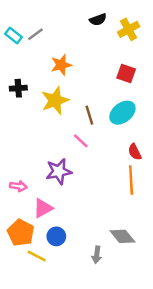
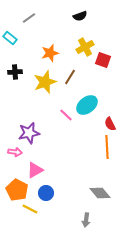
yellow cross: (129, 29) -> (85, 47), moved
gray line: (35, 34) -> (29, 18), moved
cyan rectangle: (13, 35) -> (10, 38), moved
cyan ellipse: (122, 113) -> (87, 105), moved
brown line: (89, 115) -> (70, 77), moved, turned 49
purple star: (59, 171) -> (29, 133), moved
gray arrow: (97, 255) -> (86, 220), moved

